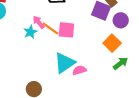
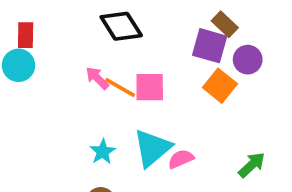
cyan star: (30, 32) -> (103, 152), moved
orange square: (112, 43) -> (220, 86), moved
green arrow: (121, 63) -> (252, 165), moved

